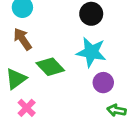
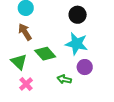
green triangle: (16, 79) -> (19, 62), turned -42
green arrow: (117, 110) -> (64, 79), moved

